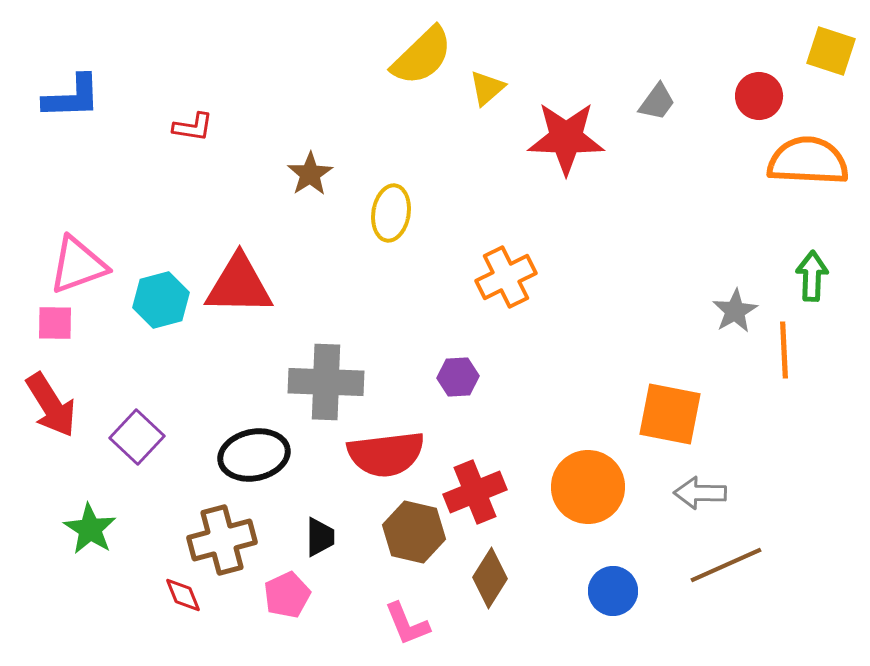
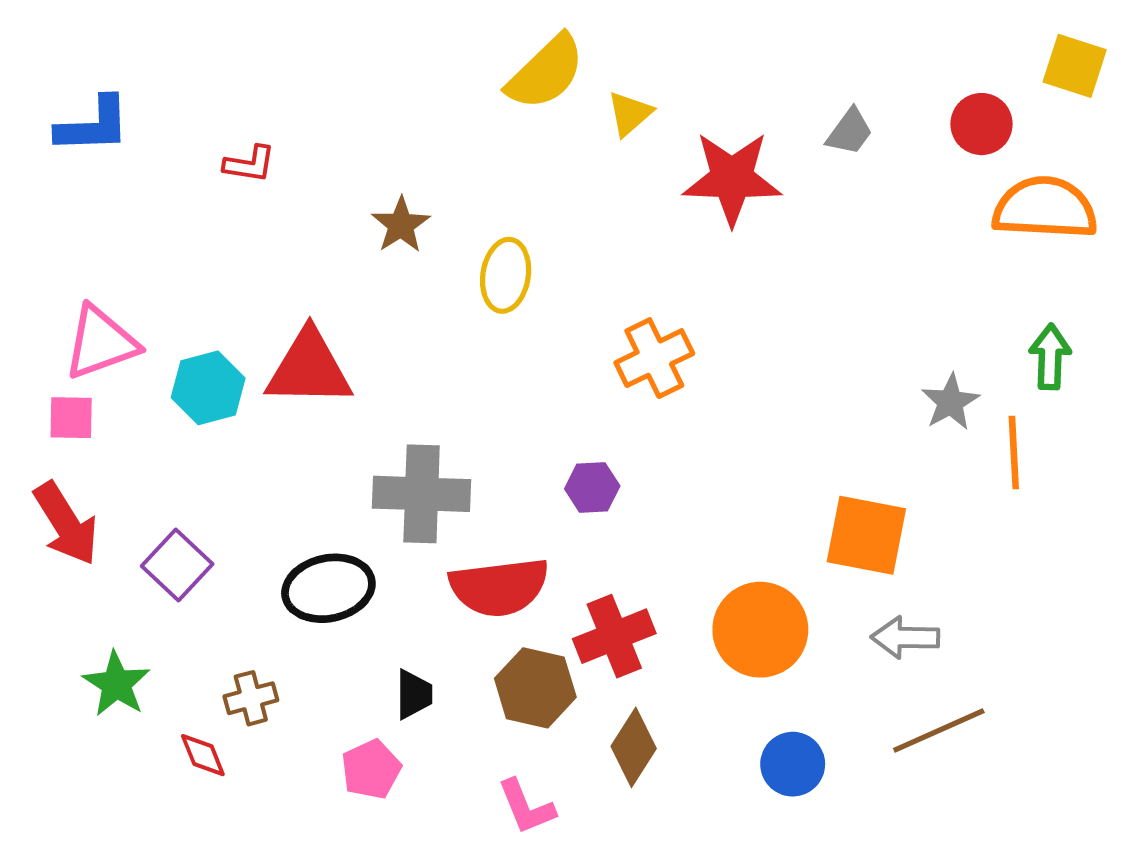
brown cross: (222, 540) -> (251, 698), moved, size x0.6
red diamond: (183, 595) -> (203, 755), moved

